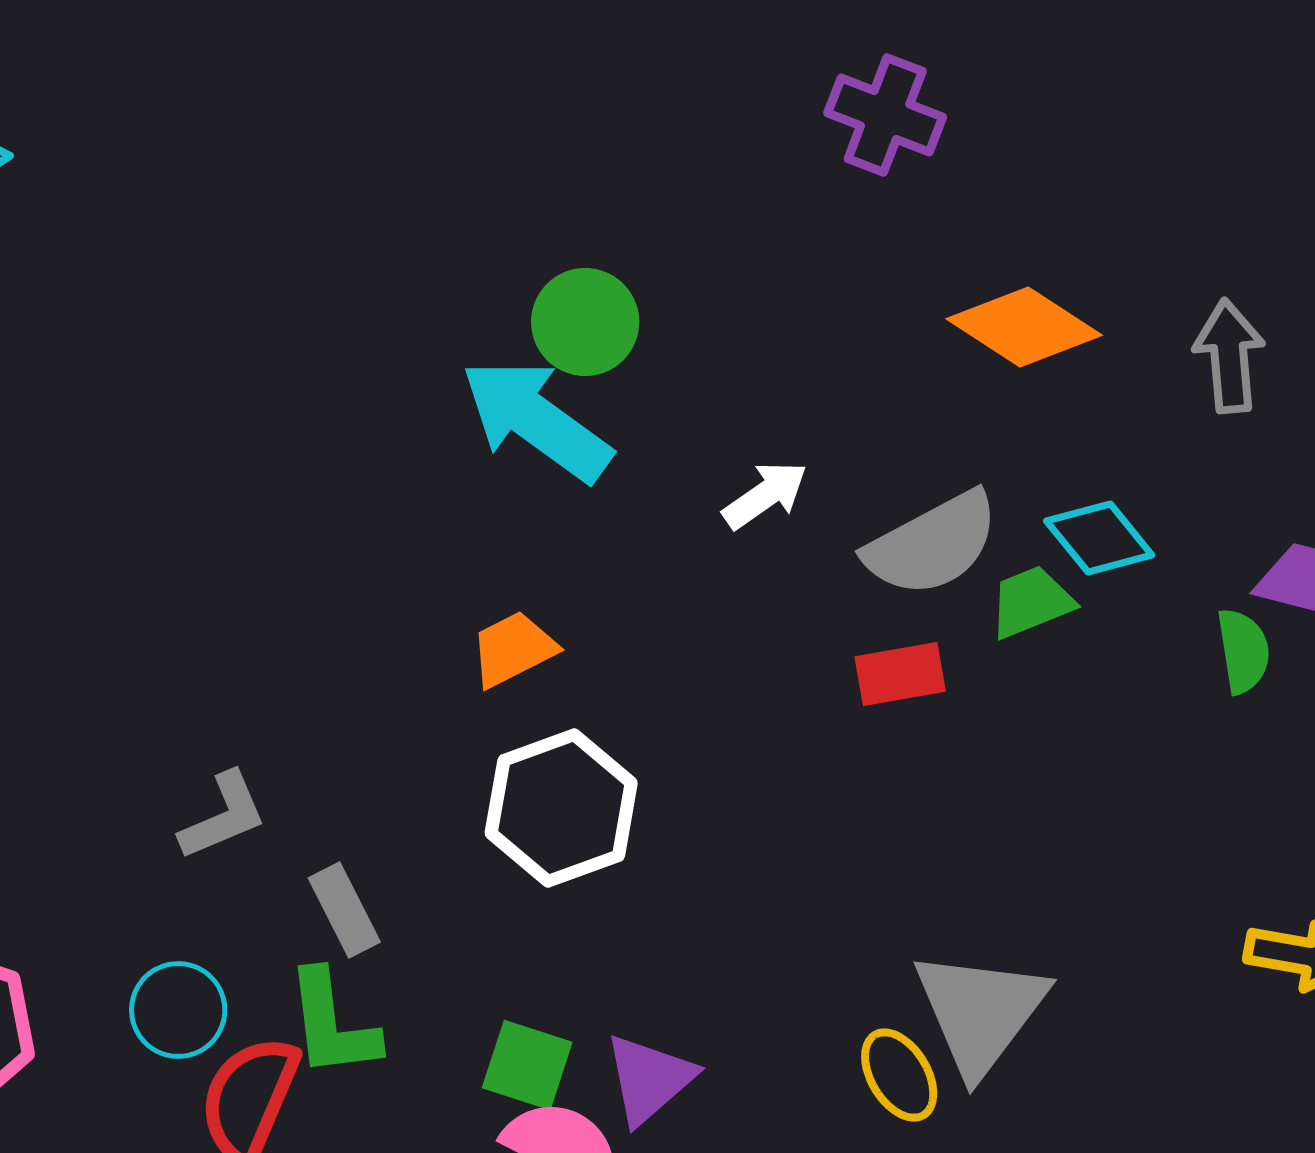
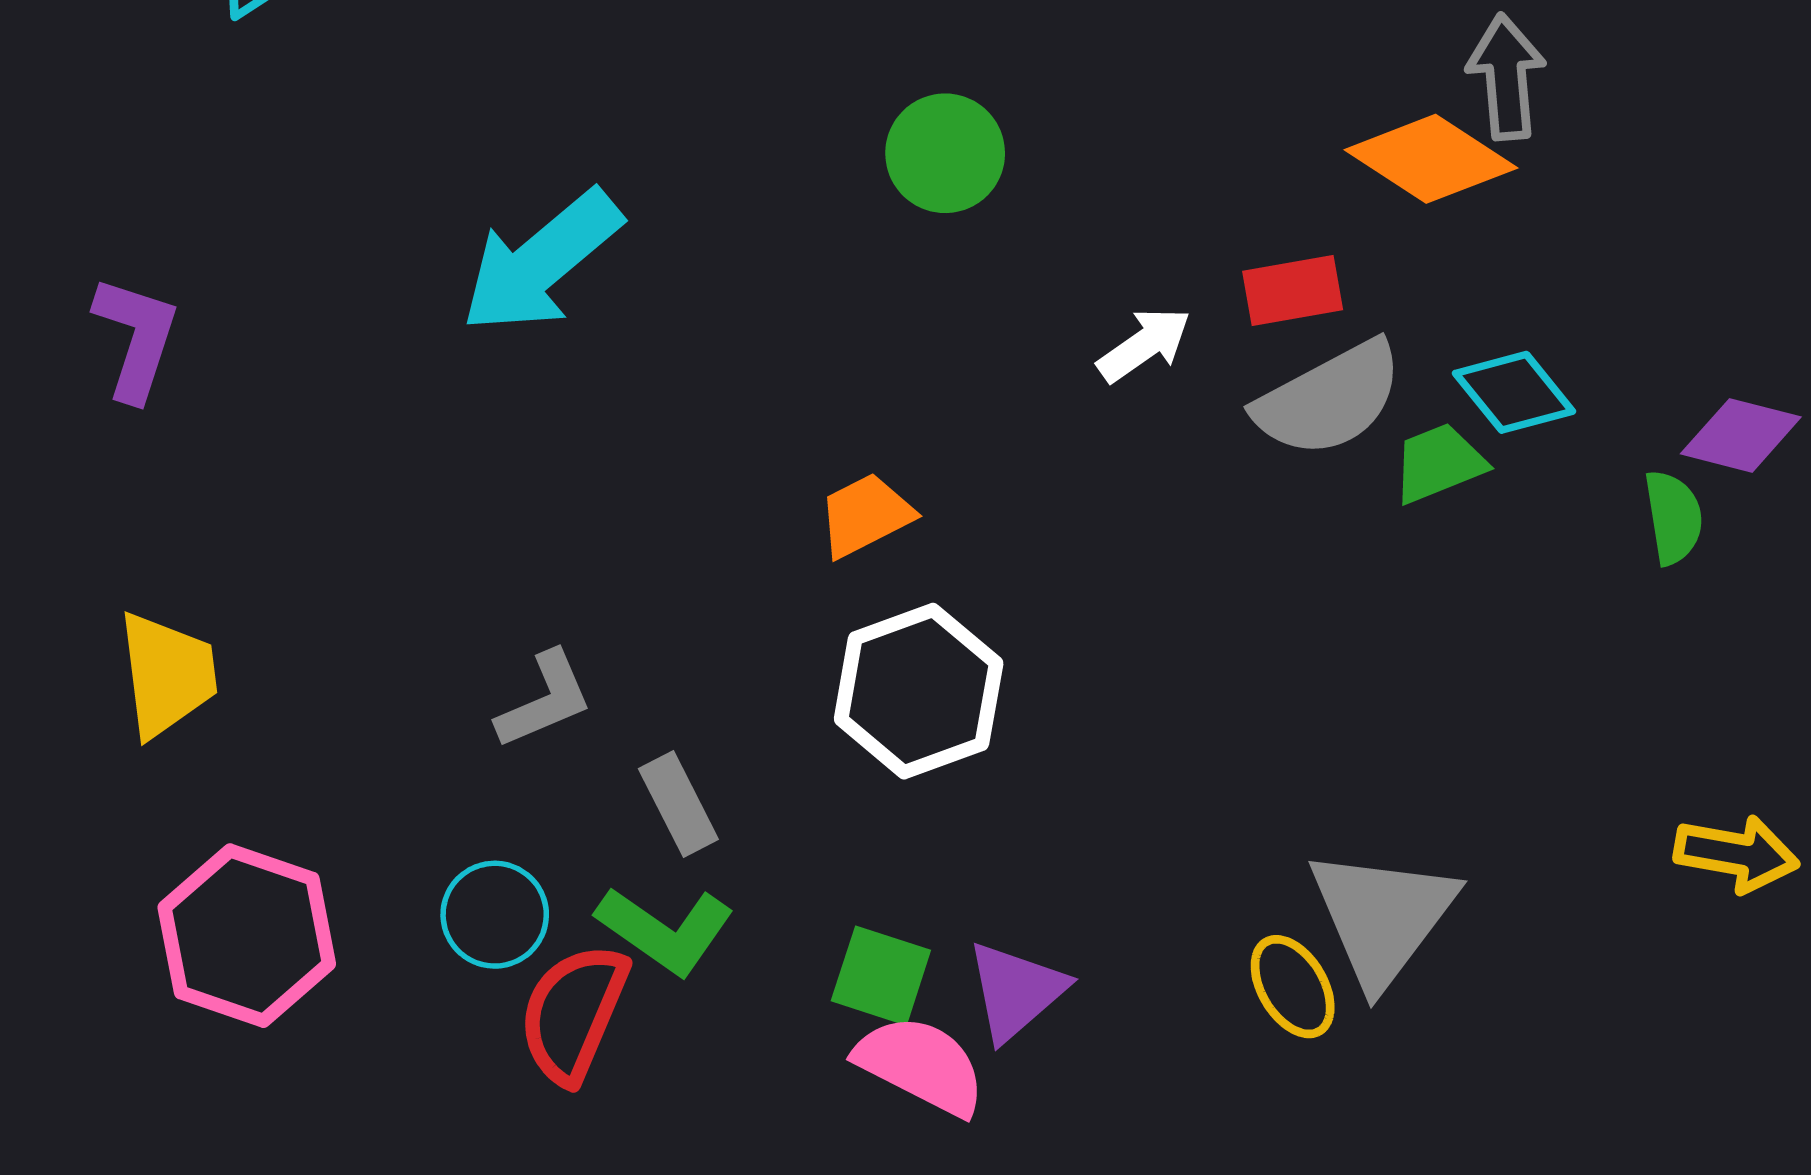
gray arrow: (1229, 356) -> (1506, 77), moved
cyan arrow: (536, 420) -> (541, 262), moved, turned -76
red rectangle: (900, 674) -> (1293, 290), moved
green L-shape: (332, 1024) -> (665, 930), turned -48

